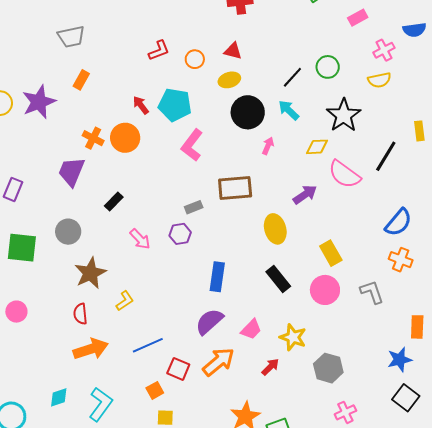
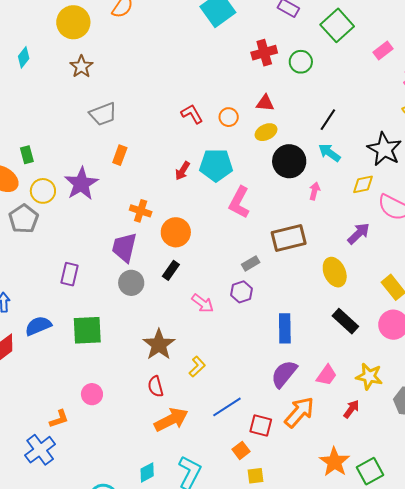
red L-shape: (159, 50) -> (192, 114), turned -90
green circle: (328, 67) -> (301, 62), moved
red arrow: (141, 105) -> (183, 171), turned -102
orange circle: (125, 138) -> (176, 232), moved
gray circle: (68, 232) -> (131, 283), moved

